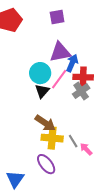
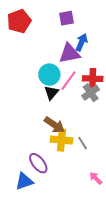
blue arrow: (72, 63) -> (82, 42), moved
pink arrow: (86, 149) -> (96, 178), moved
purple ellipse: (46, 164) -> (38, 163), moved
blue triangle: (15, 179) -> (24, 181), turned 36

